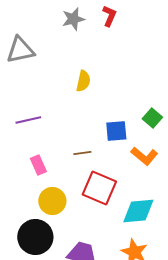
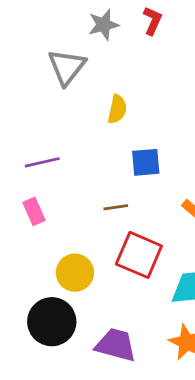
gray triangle: (20, 50) -> (67, 67), moved, turned -40
blue square: (116, 131) -> (146, 162), moved
pink rectangle: (38, 165) -> (34, 211), moved

